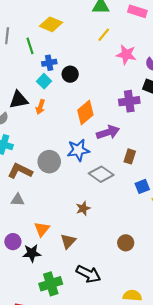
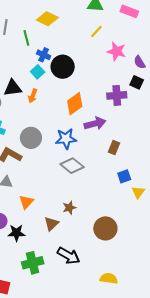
blue cross: (49, 63) -> (44, 55), turned 32
black circle: (70, 74) -> (63, 67), size x1.5
gray circle: (49, 162) -> (31, 138), moved
gray diamond: (101, 174) -> (72, 166), moved
brown star: (83, 208) -> (69, 208), moved
orange triangle: (42, 229) -> (26, 202), moved
brown circle: (126, 243) -> (105, 228), size x1.5

